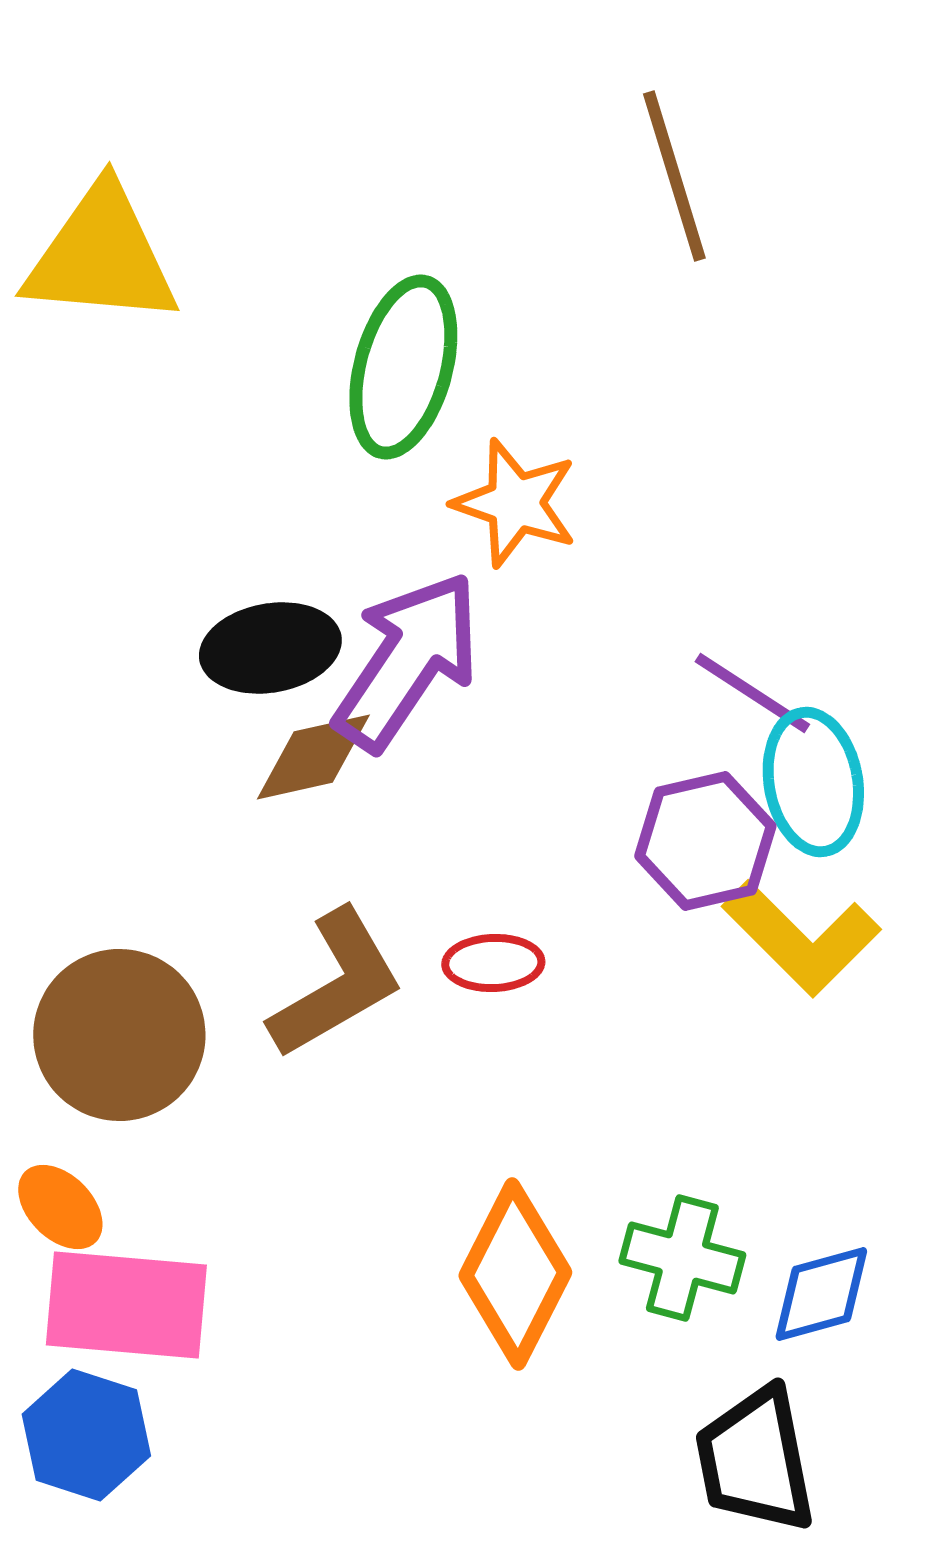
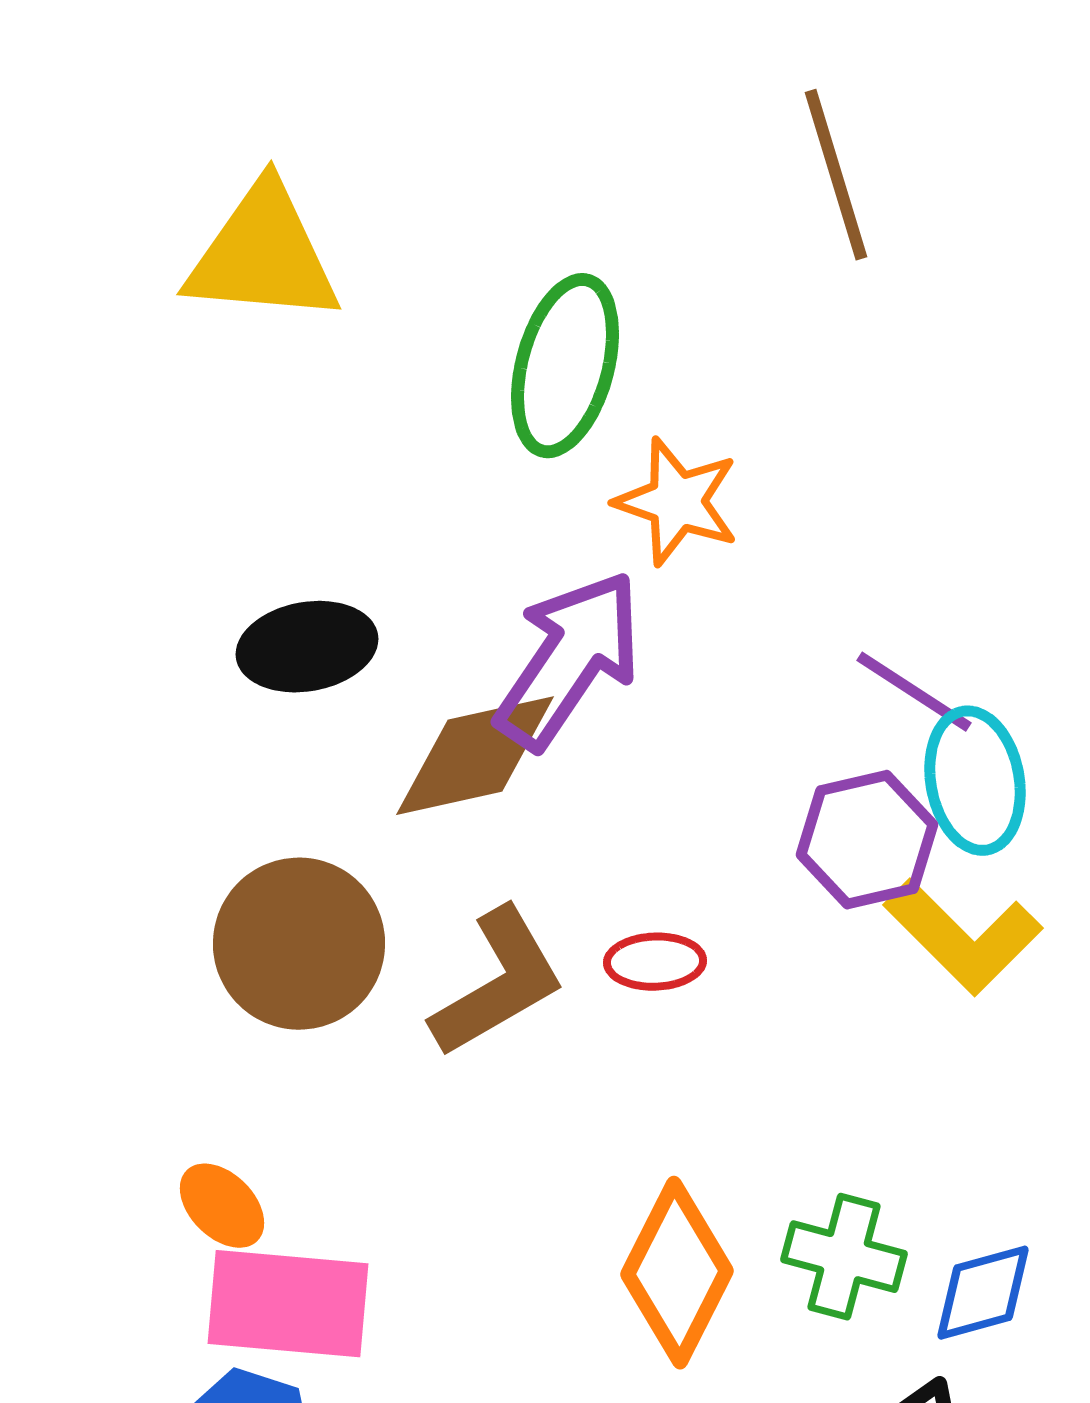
black ellipse: (270, 648) -> (307, 647), moved
brown diamond: (313, 757) -> (475, 756), size x1.4
brown circle: (119, 1035) -> (299, 944), moved

